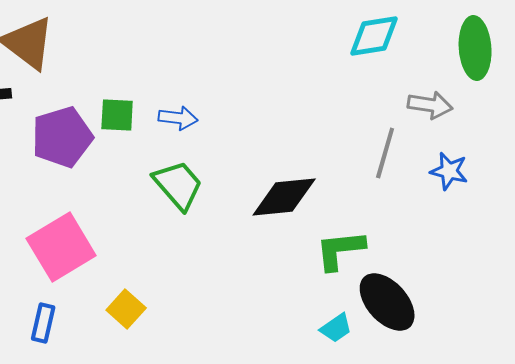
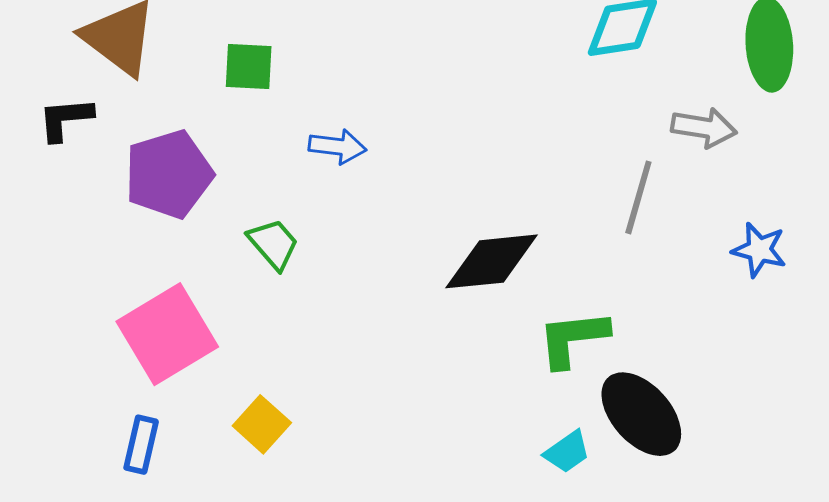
green square: (117, 115) -> (249, 67), moved
blue star: (449, 171) -> (759, 250), moved
green trapezoid: (178, 185) -> (273, 244), moved, size x0.7

